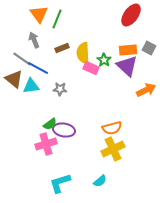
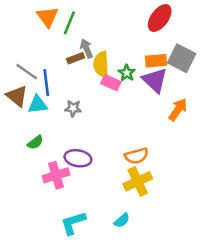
gray arrow: (34, 40) -> (86, 48), moved
gray square: (149, 48) -> (182, 58), size x1.6
blue line: (38, 68) -> (46, 83), turned 55
orange arrow: (146, 90) -> (178, 109), turned -30
green semicircle: (50, 124) -> (35, 142), moved

